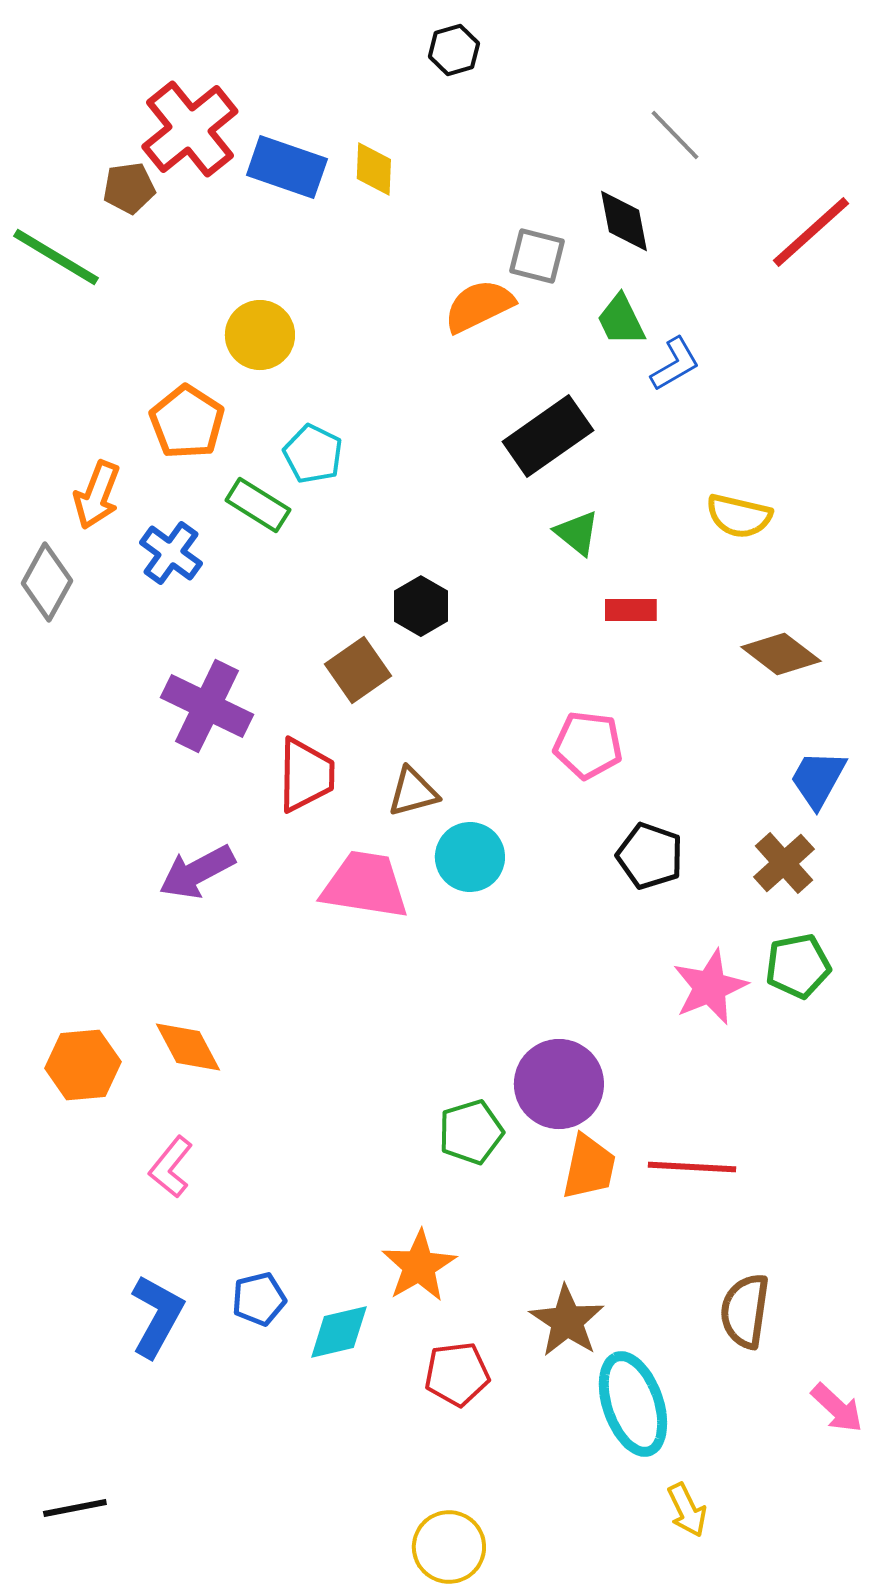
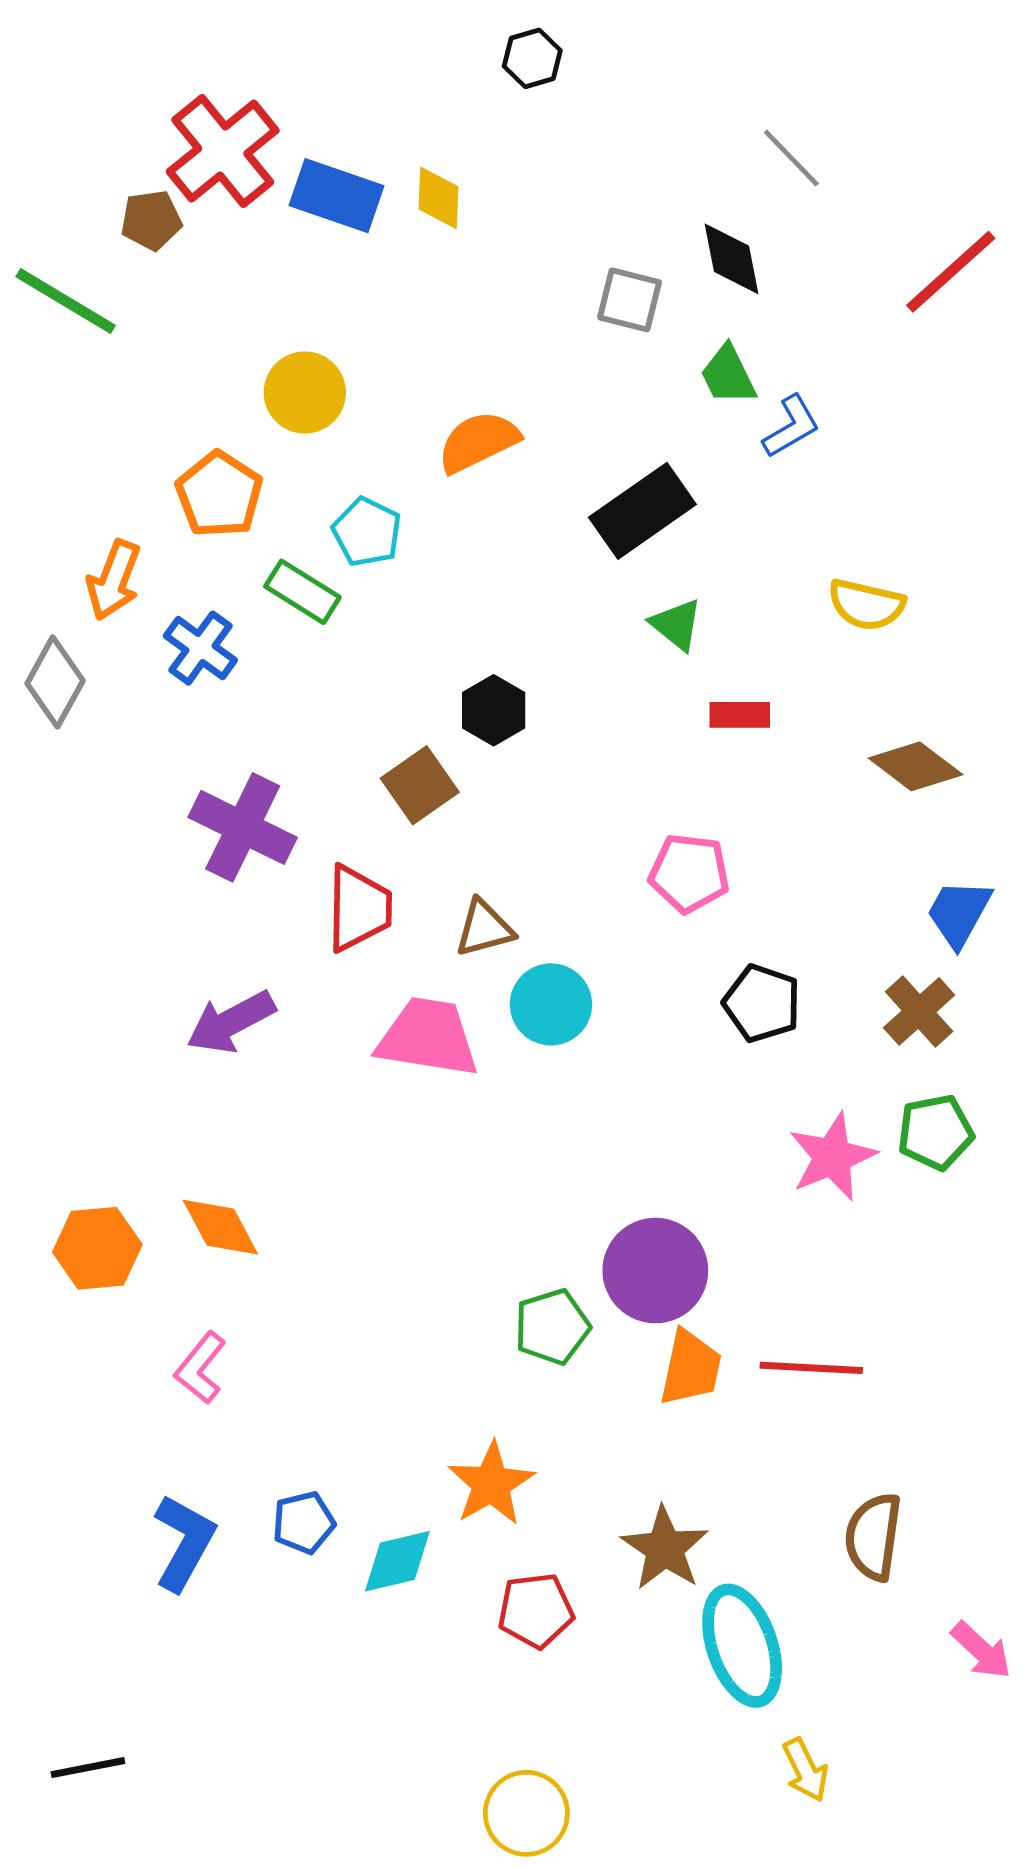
orange semicircle: (479, 306) -> (478, 442), moved

